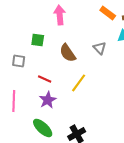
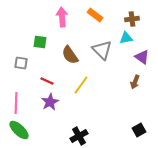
orange rectangle: (108, 13) -> (95, 15), moved
gray triangle: (100, 48) -> (102, 50), size x1.5
green ellipse: (43, 128) -> (19, 130), moved

